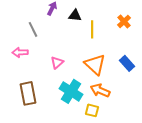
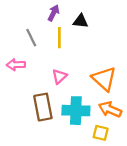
yellow line: (92, 29) -> (59, 38), moved
cyan cross: (71, 91) -> (76, 111), turned -30
brown rectangle: (28, 93) -> (43, 107), moved

